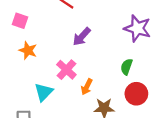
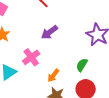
orange arrow: (87, 87) -> (53, 75), moved

